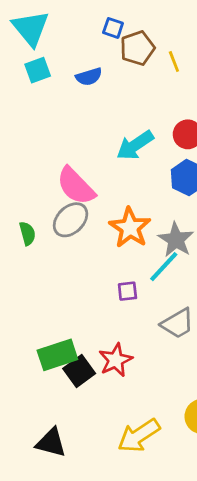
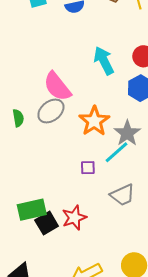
cyan arrow: (135, 145) -> (104, 61), turned 92

